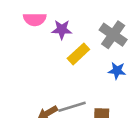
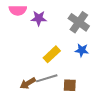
yellow rectangle: (78, 54) -> (52, 54), moved

